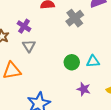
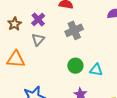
gray cross: (75, 18) -> (74, 30), moved

